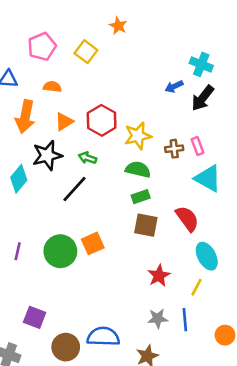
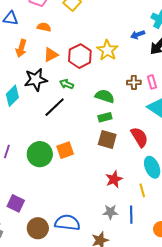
orange arrow: (25, 117) -> (21, 48), size x0.7
yellow star: (138, 136) -> (107, 50), moved, turned -30
yellow line: (196, 287) -> (142, 190), turned -48

